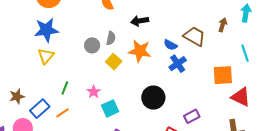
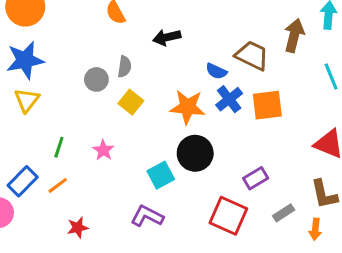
brown arrow: (223, 25) -> (294, 35), size x1.5
orange star: (140, 51) -> (187, 107), moved
orange square: (223, 75) -> (267, 105), moved
cyan square: (110, 108) -> (161, 175), moved

